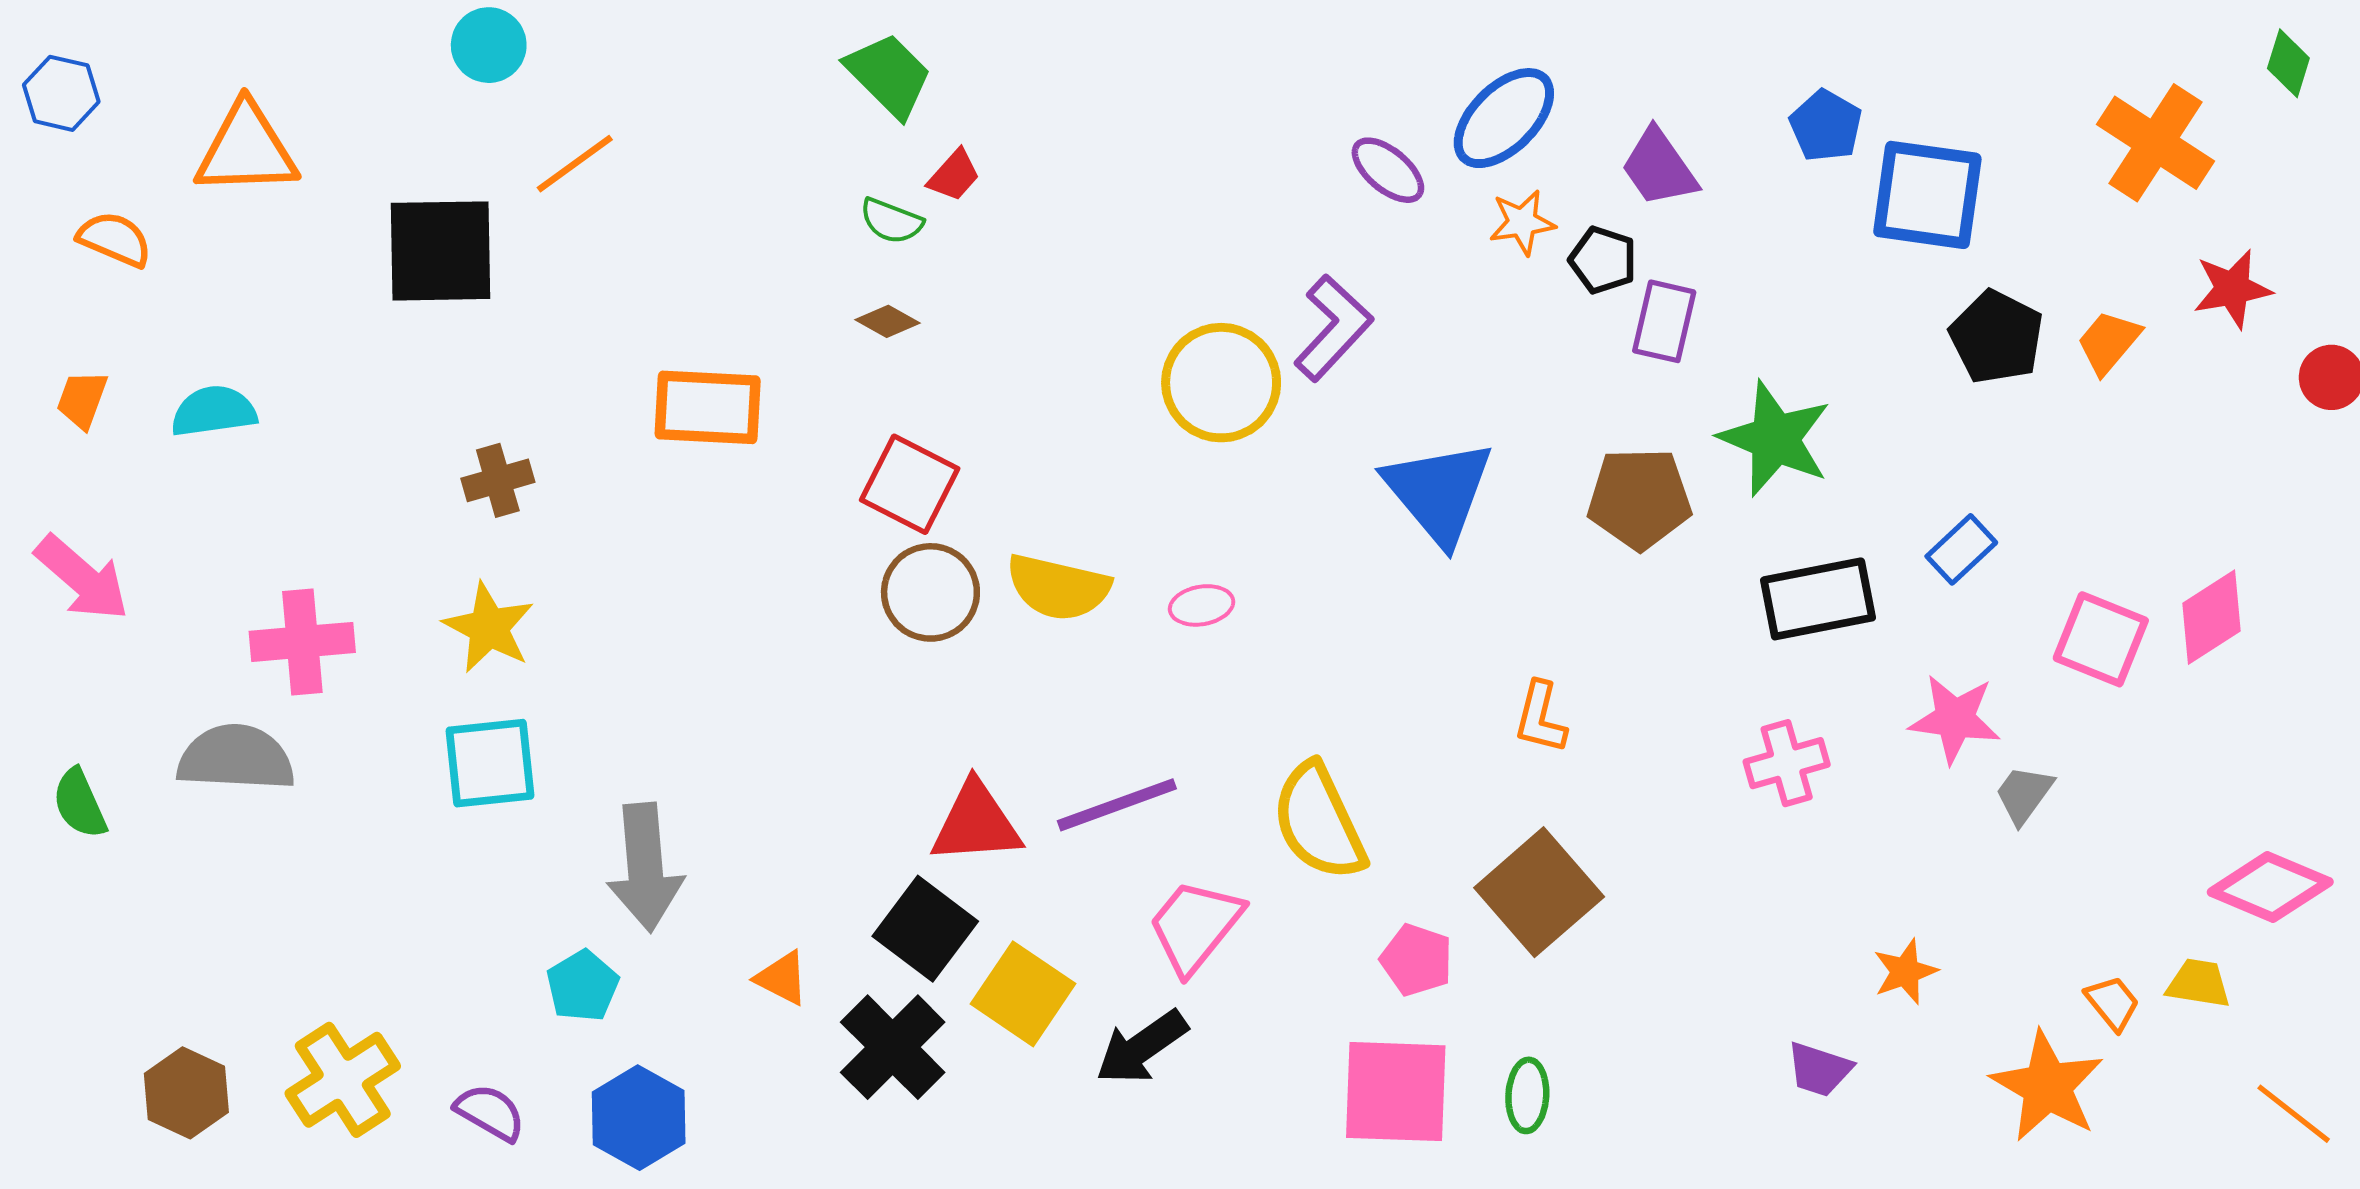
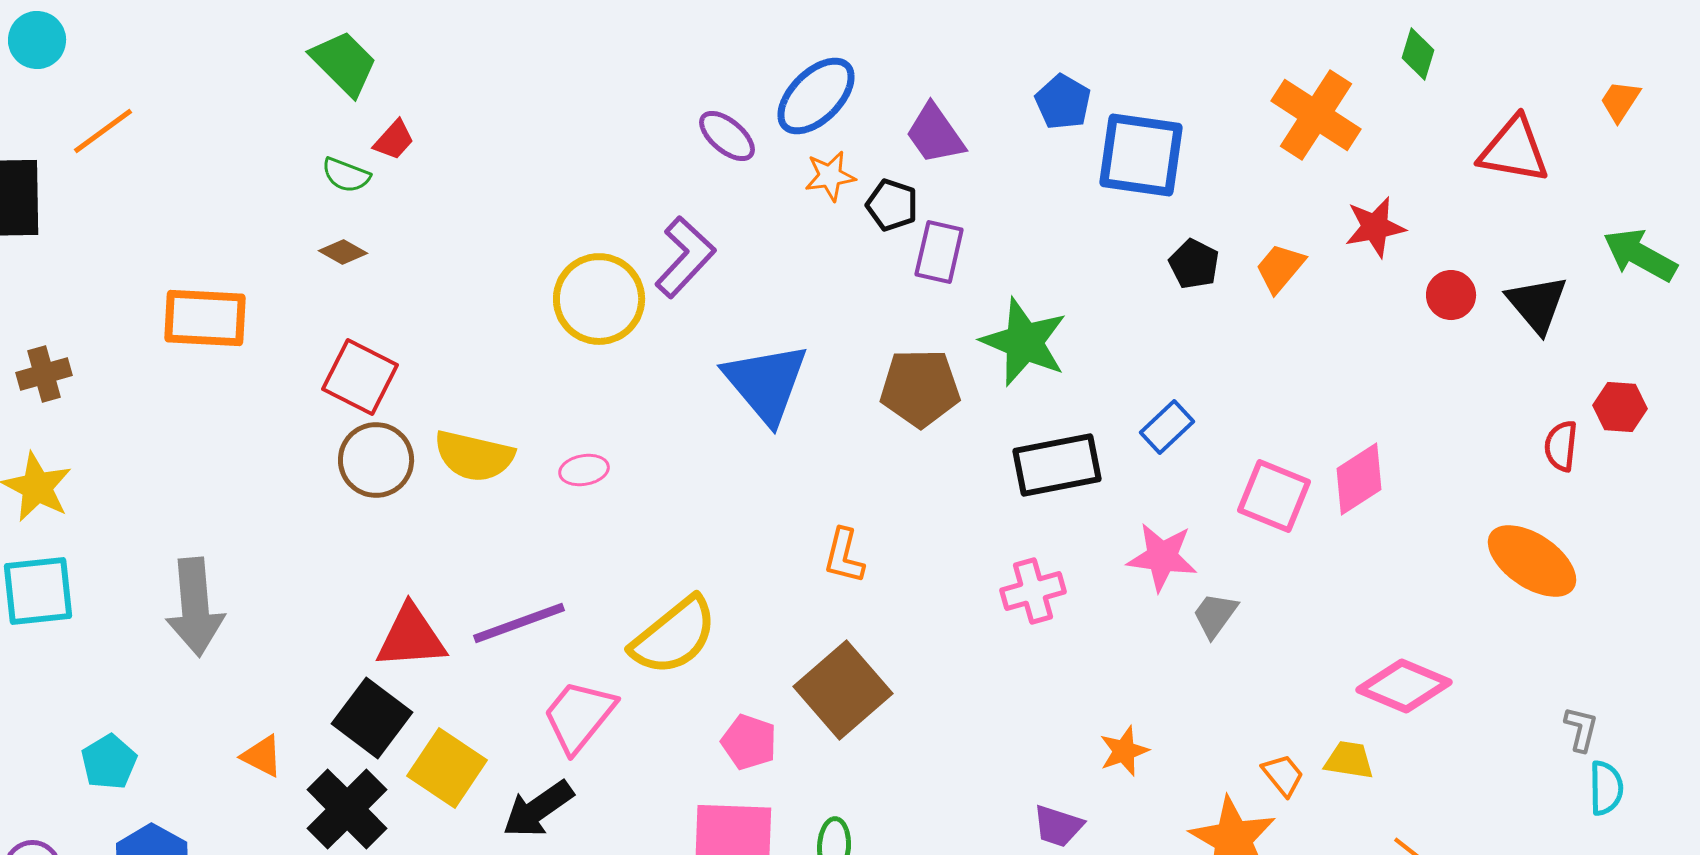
black pentagon: (1997, 337) -> (1194, 264), size x0.7
yellow semicircle: (1319, 822) -> (674, 636), turned -104
gray arrow: (645, 867) -> (195, 607), moved

